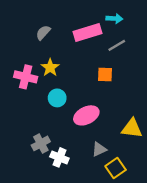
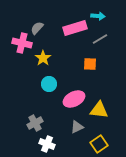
pink cross: (26, 77) -> (22, 43), moved
yellow triangle: (132, 128) -> (99, 110), moved
gray triangle: (99, 149) -> (77, 127), moved
white cross: (59, 157) -> (47, 144), moved

